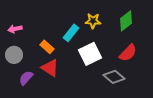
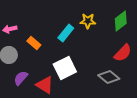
orange rectangle: (47, 47) -> (34, 43), moved
white square: (90, 54) -> (65, 68), moved
red triangle: (50, 68) -> (45, 85), moved

